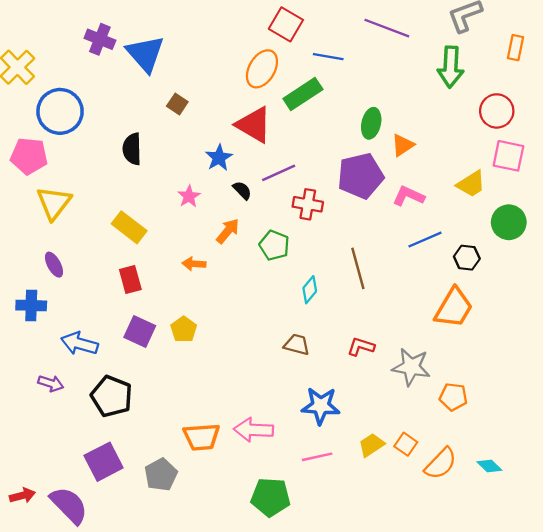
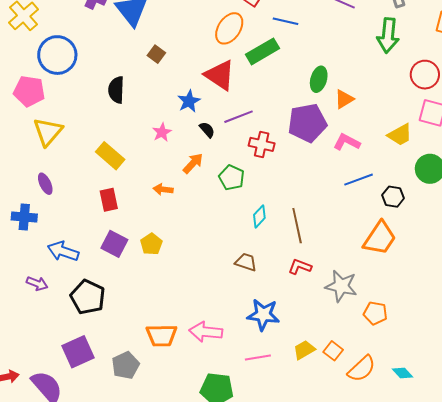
brown line: (358, 268) -> (297, 226), moved

